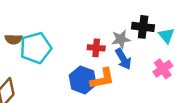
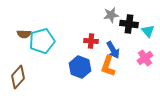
gray star: (121, 39) -> (111, 15), moved
orange L-shape: (102, 79) -> (108, 66), moved, turned 120

